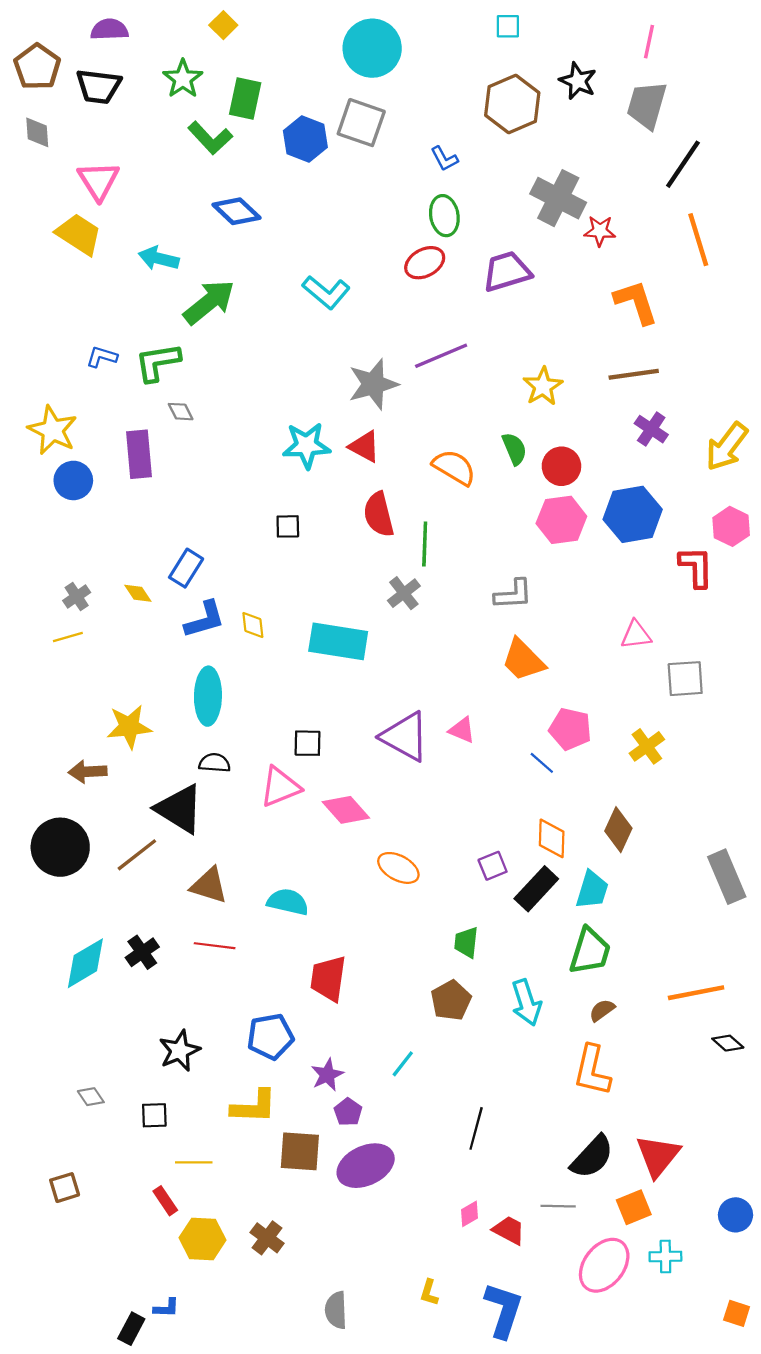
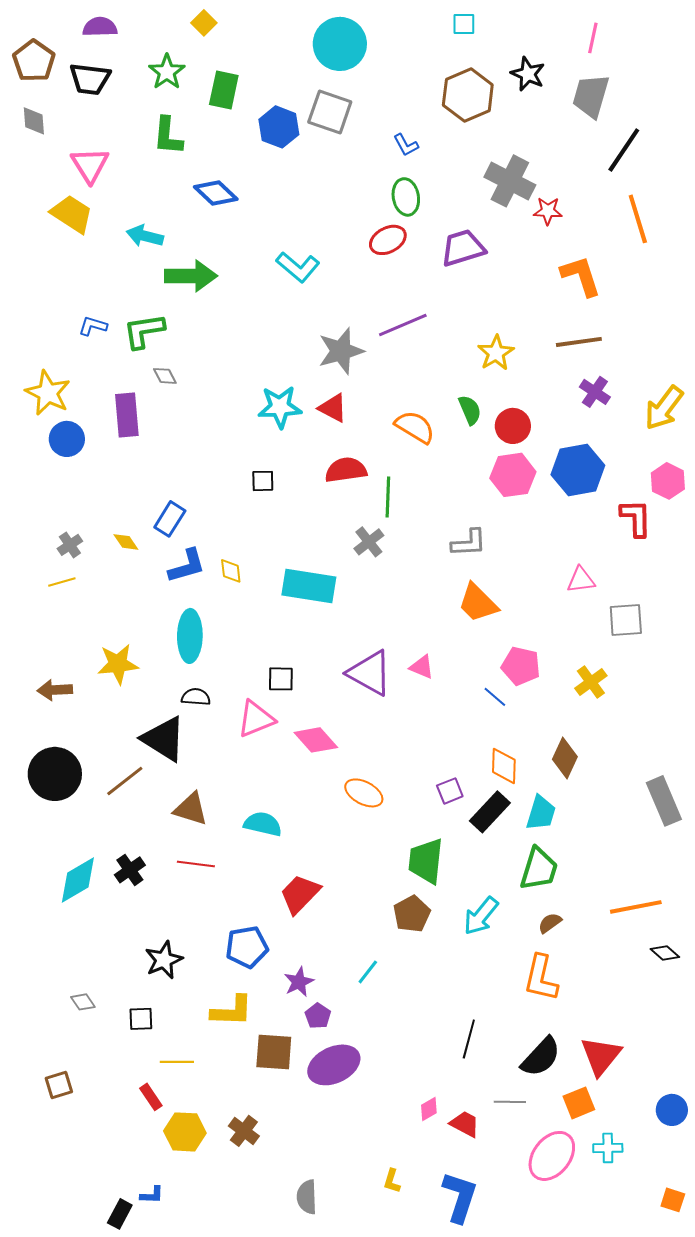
green L-shape: (210, 138) -> (168, 136), moved, turned 48
green arrow: (209, 302) -> (191, 276), turned 39
red semicircle: (379, 514) -> (346, 470), turned 96
brown arrow: (88, 772) -> (55, 690), moved
green trapezoid: (466, 942) -> (426, 861), size x1.6
red trapezoid: (328, 978) -> (300, 894), turned 36
cyan arrow: (526, 1003) -> (481, 916), turned 57
black line: (476, 1128) -> (469, 1039), moved

